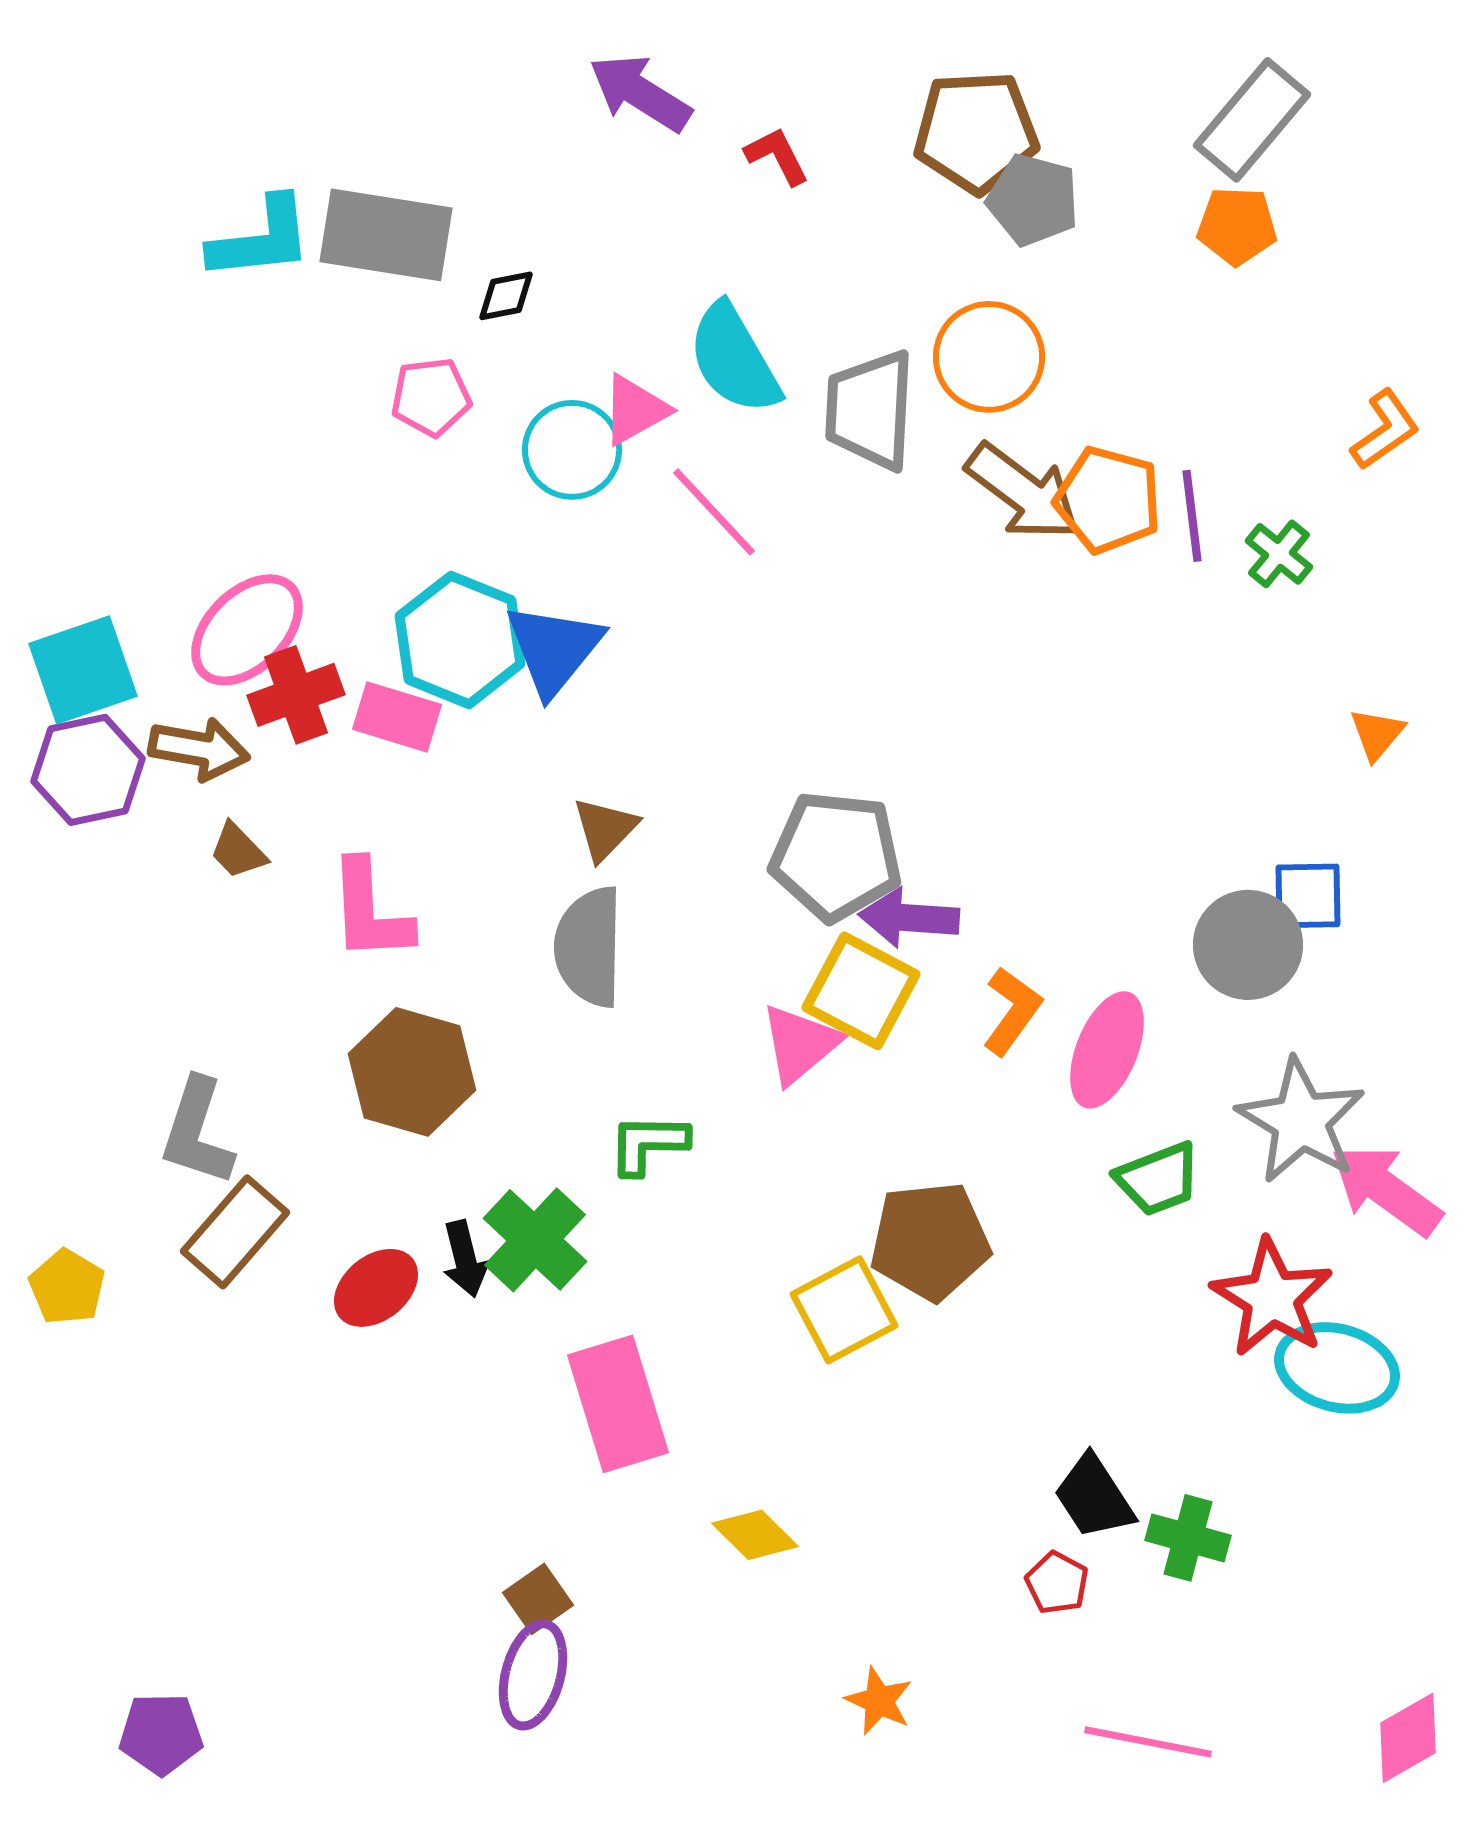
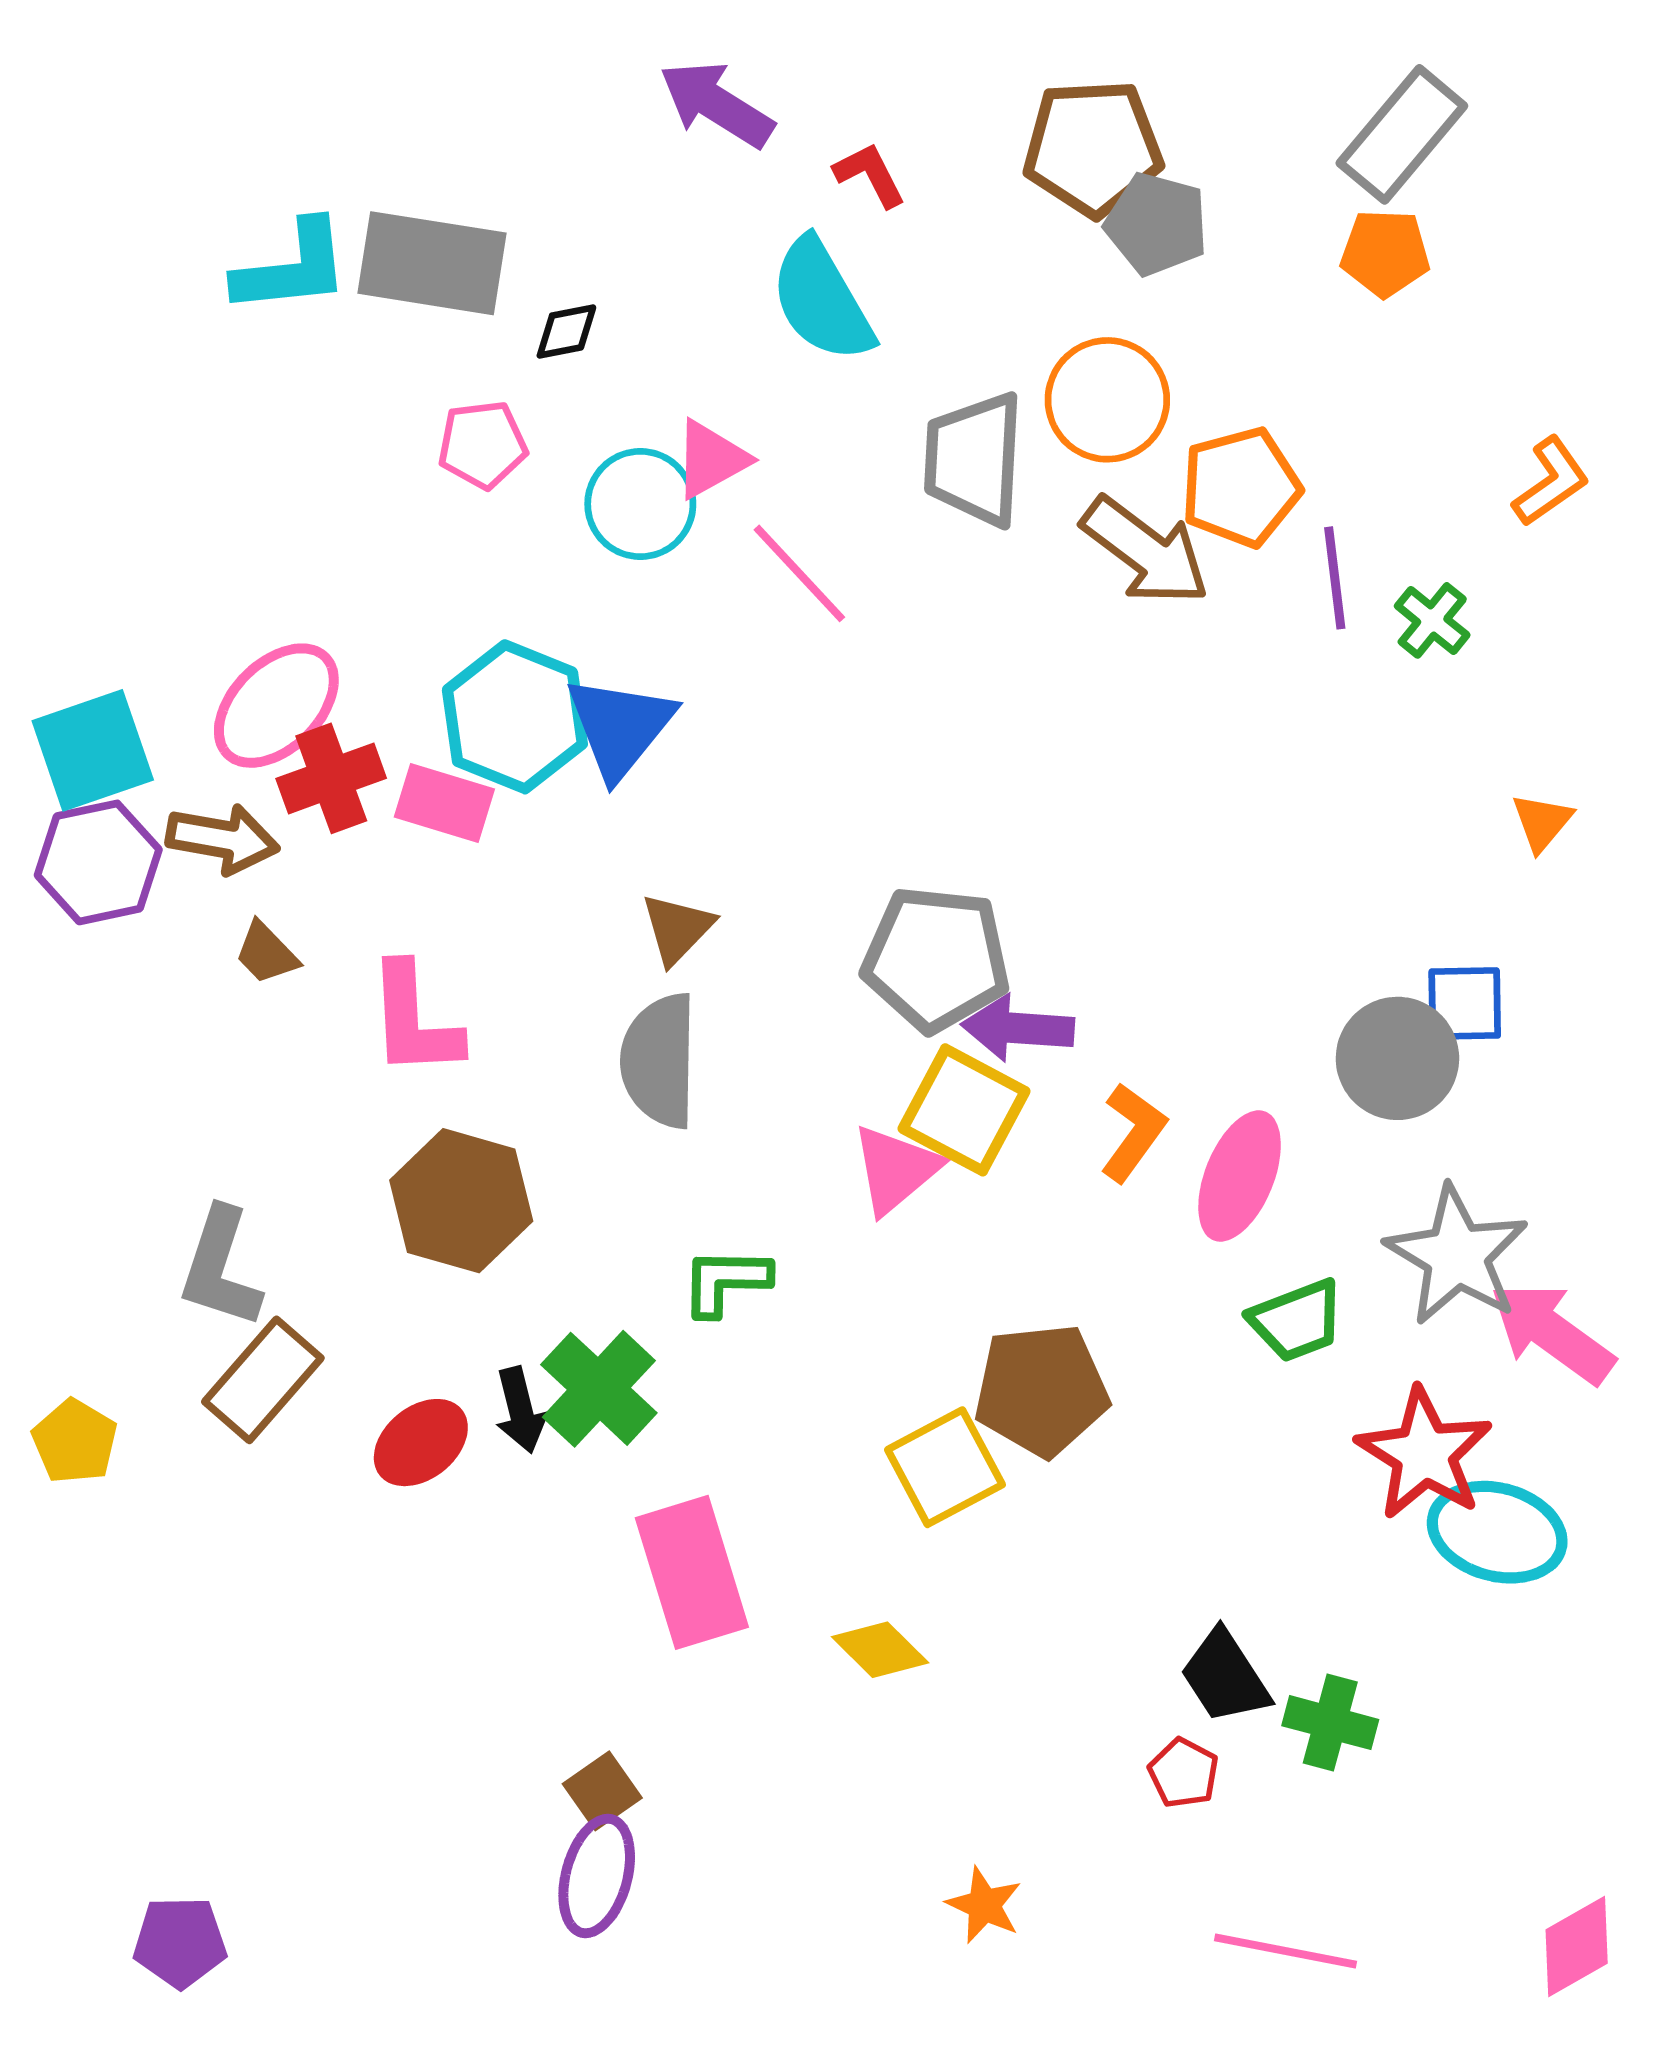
cyan semicircle: (734, 359) -> (822, 300), moved
orange pentagon: (1108, 500) -> (1241, 487), moved, turned -30
yellow diamond: (755, 1535) -> (880, 1650), moved

